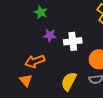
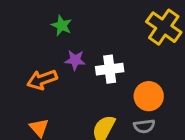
orange arrow: (35, 61) -> (42, 80), moved

